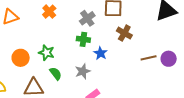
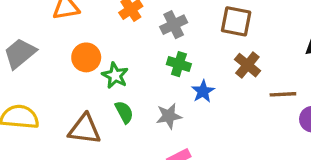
gray cross: (87, 18) -> (174, 25), moved
orange circle: (21, 58) -> (86, 57), moved
brown line: (149, 58) -> (283, 94), moved

